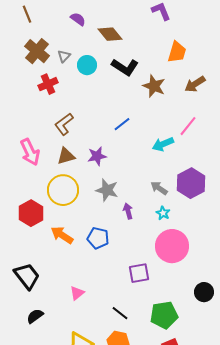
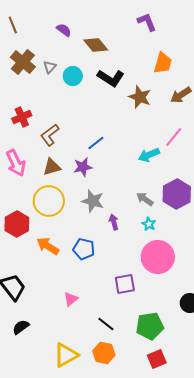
red cross: (48, 84) -> (22, 117), moved
blue line: (122, 124) -> (96, 143), moved
pink triangle: (77, 293) -> (71, 299), moved

